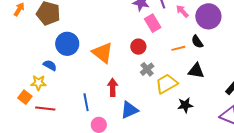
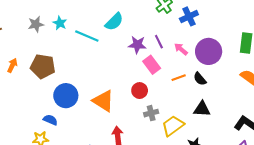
orange line: (178, 48) -> (179, 78), moved
gray cross: (147, 69) -> (151, 113), turned 32

